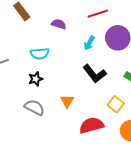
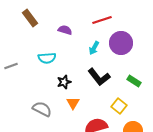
black star: (35, 79) -> (64, 82), moved

